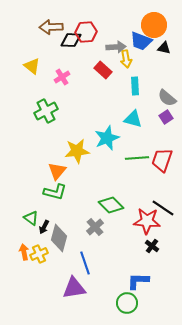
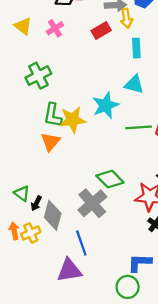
red rectangle: (103, 70) -> (101, 30), turned -72
pink cross: (62, 77) -> (55, 28), moved
green L-shape: (55, 192) -> (53, 115), moved, turned 85
gray cross: (95, 227) -> (92, 203), size x1.5

